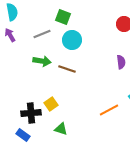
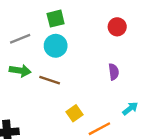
green square: (63, 17) -> (56, 19), moved, turned -35
yellow square: (51, 104) -> (75, 113), moved

